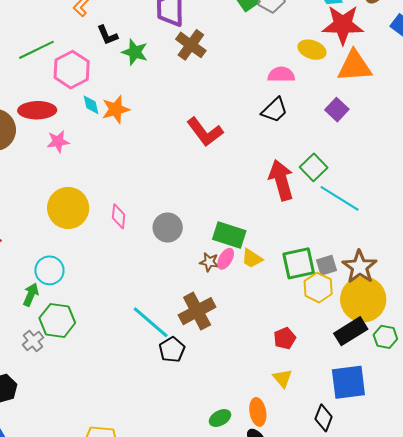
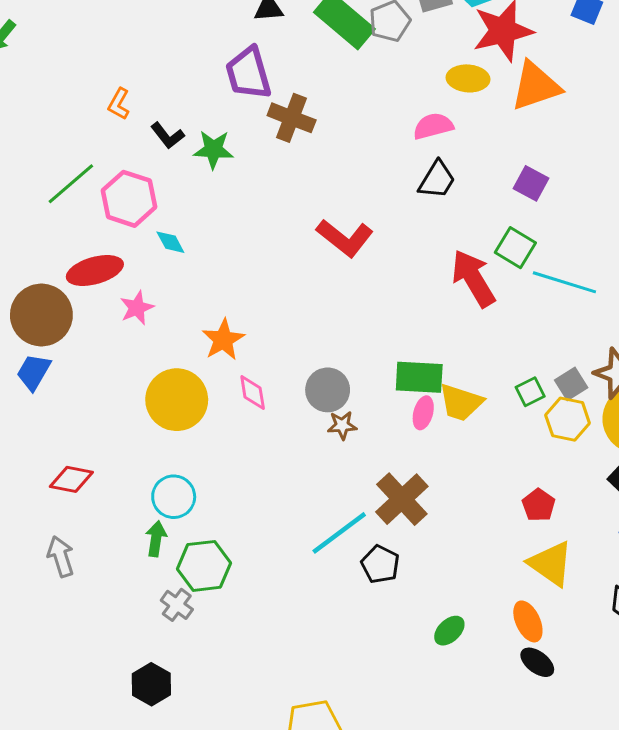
orange star: (116, 109) -> (223, 340), moved
purple square: (337, 110) -> (531, 183), moved
yellow trapezoid: (252, 258) -> (461, 402), size x1.4
brown star: (209, 262) -> (342, 425), moved
green square: (299, 263) -> (530, 392), size x0.6
cyan line: (151, 322) -> (339, 533), turned -63
yellow triangle: (282, 378) -> (551, 564), size x1.6
green ellipse: (220, 418) -> (449, 631), moved

